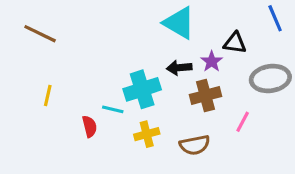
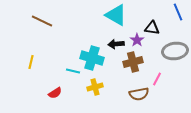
brown line: (40, 34) -> (42, 21), moved
cyan cross: (142, 89) -> (92, 58), turned 35
red semicircle: (90, 126) -> (55, 93), moved, turned 72
brown semicircle: (195, 145) -> (139, 94), moved

